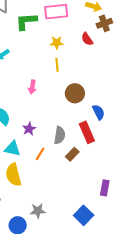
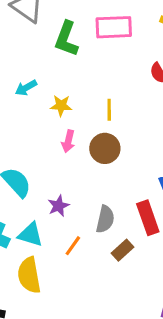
green L-shape: (26, 21) -> (66, 39), turned -70
yellow star: (57, 43) -> (61, 106), moved
brown circle: (75, 93) -> (105, 148), moved

